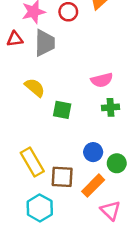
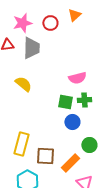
green square: (62, 110) -> (65, 102), moved
blue circle: (93, 152) -> (72, 122), moved
yellow rectangle: (32, 162) -> (21, 144), turned 45

